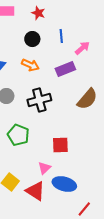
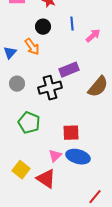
orange arrow: (30, 65) -> (32, 47), moved, turned 30
purple rectangle: (65, 69) -> (69, 70), moved
blue ellipse: (64, 184) -> (78, 157), moved

